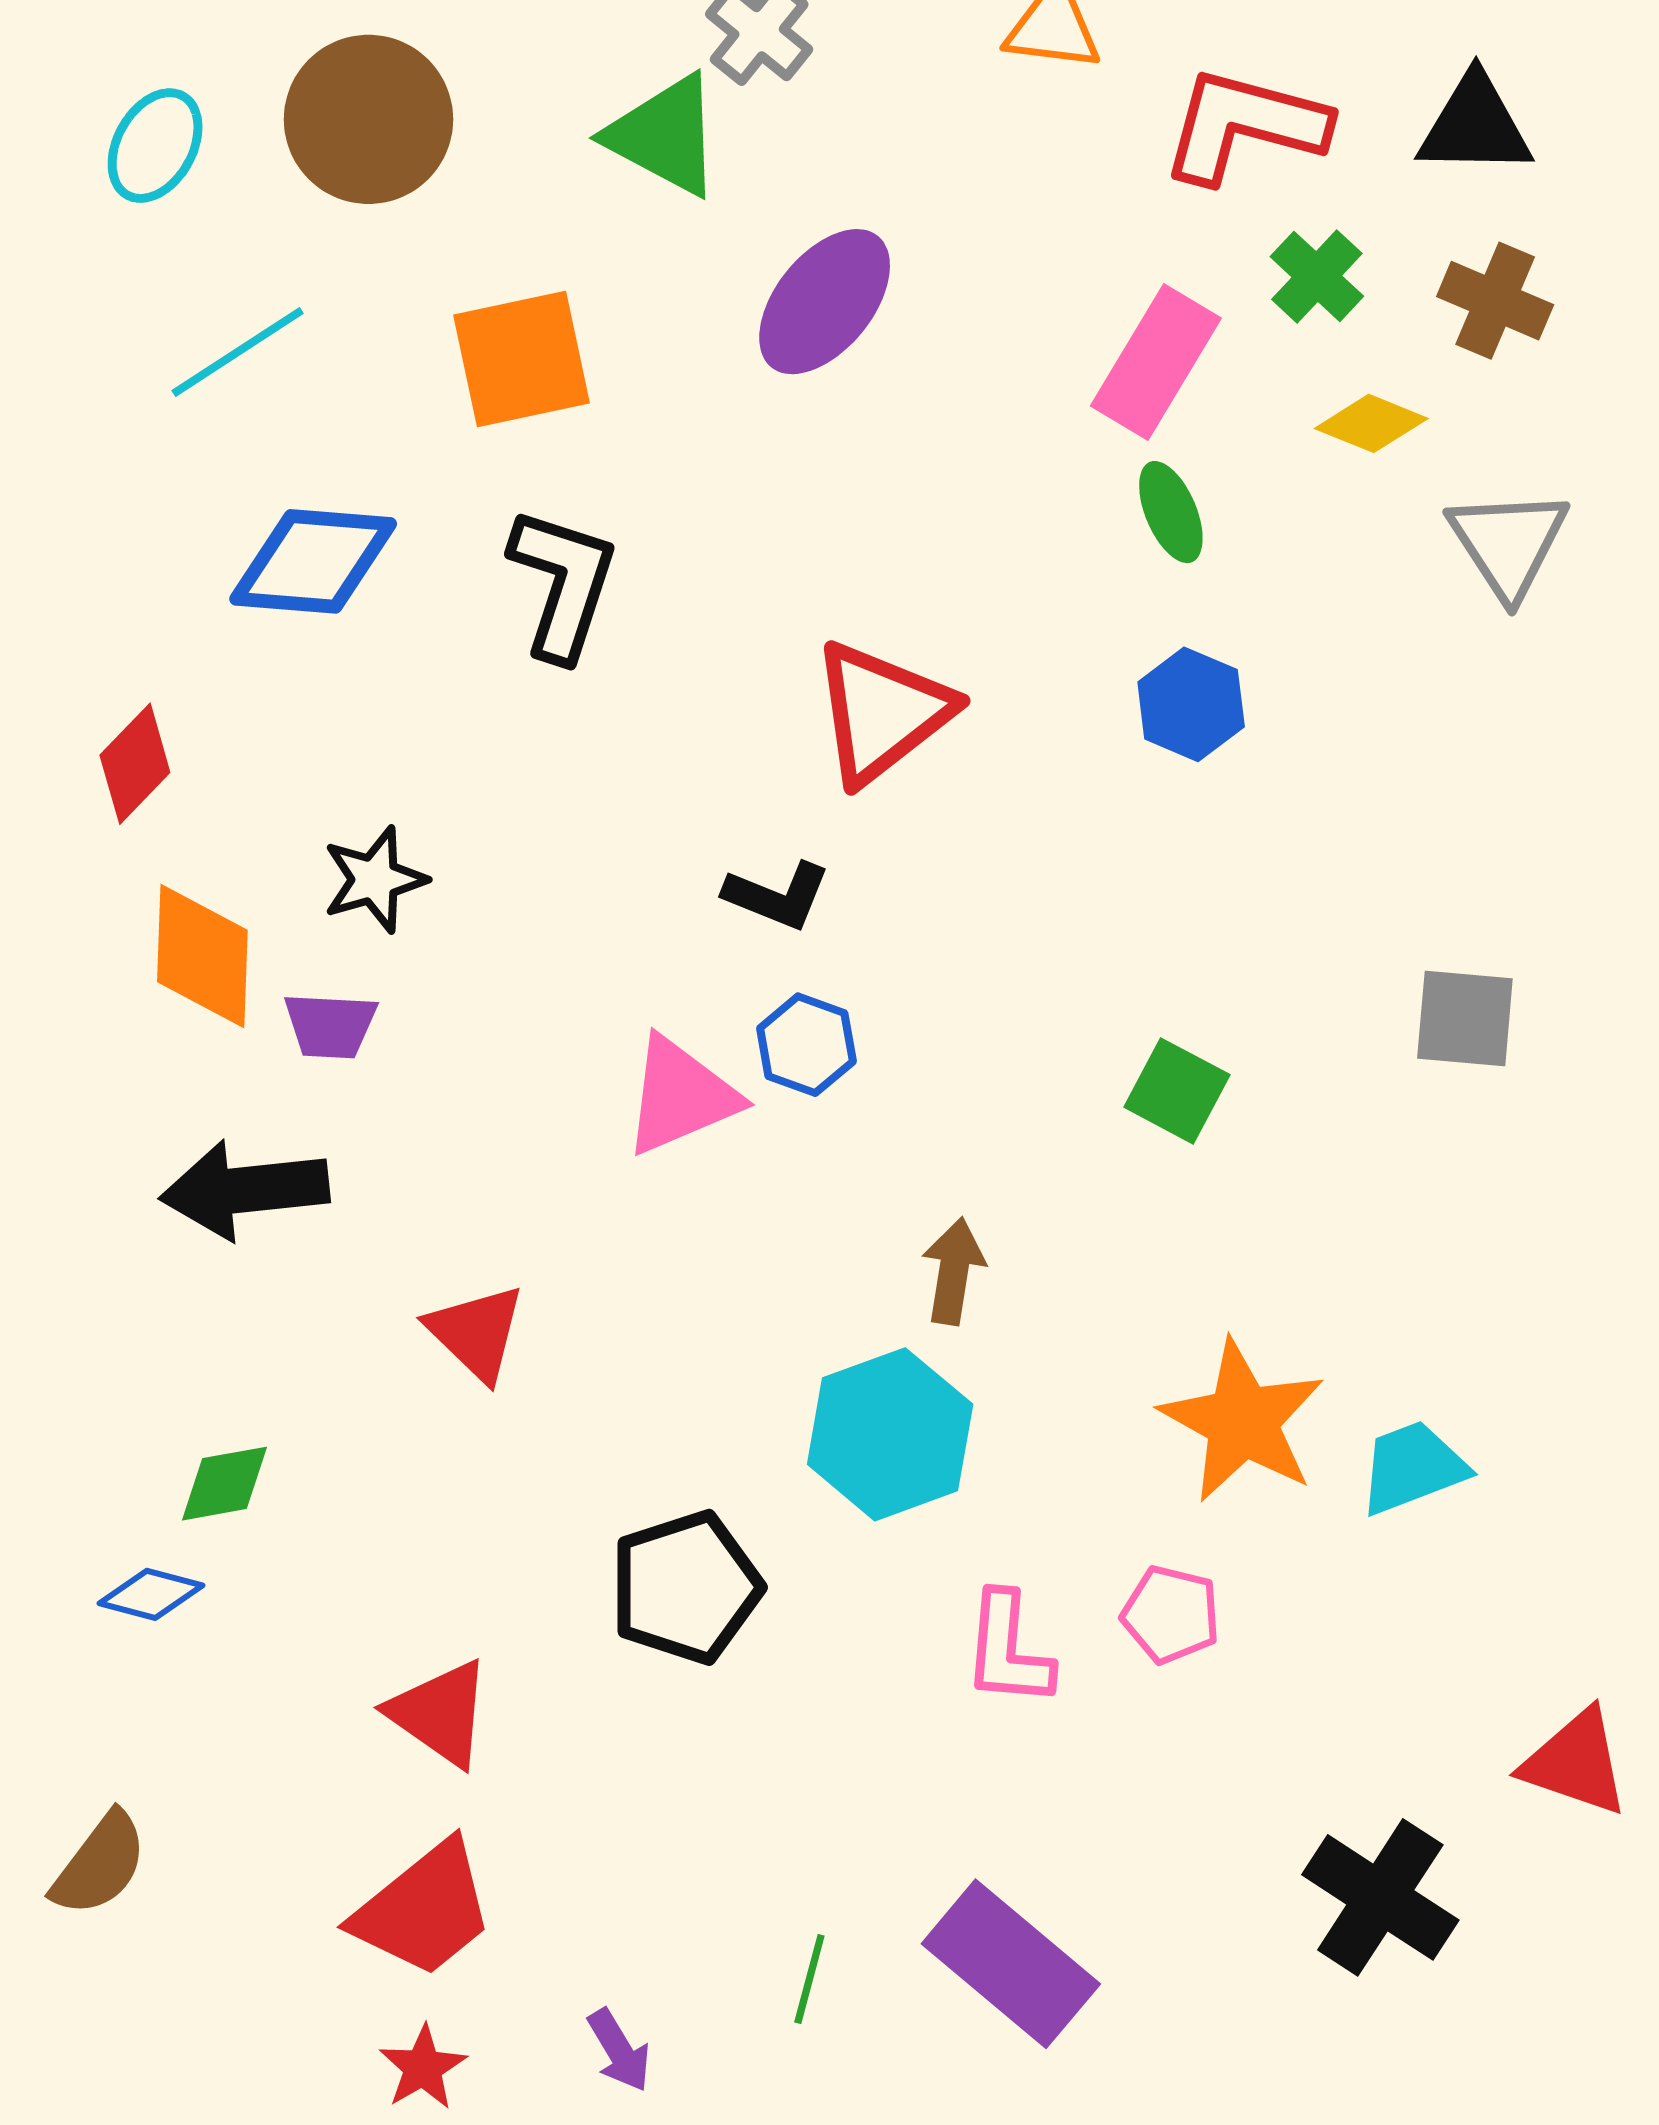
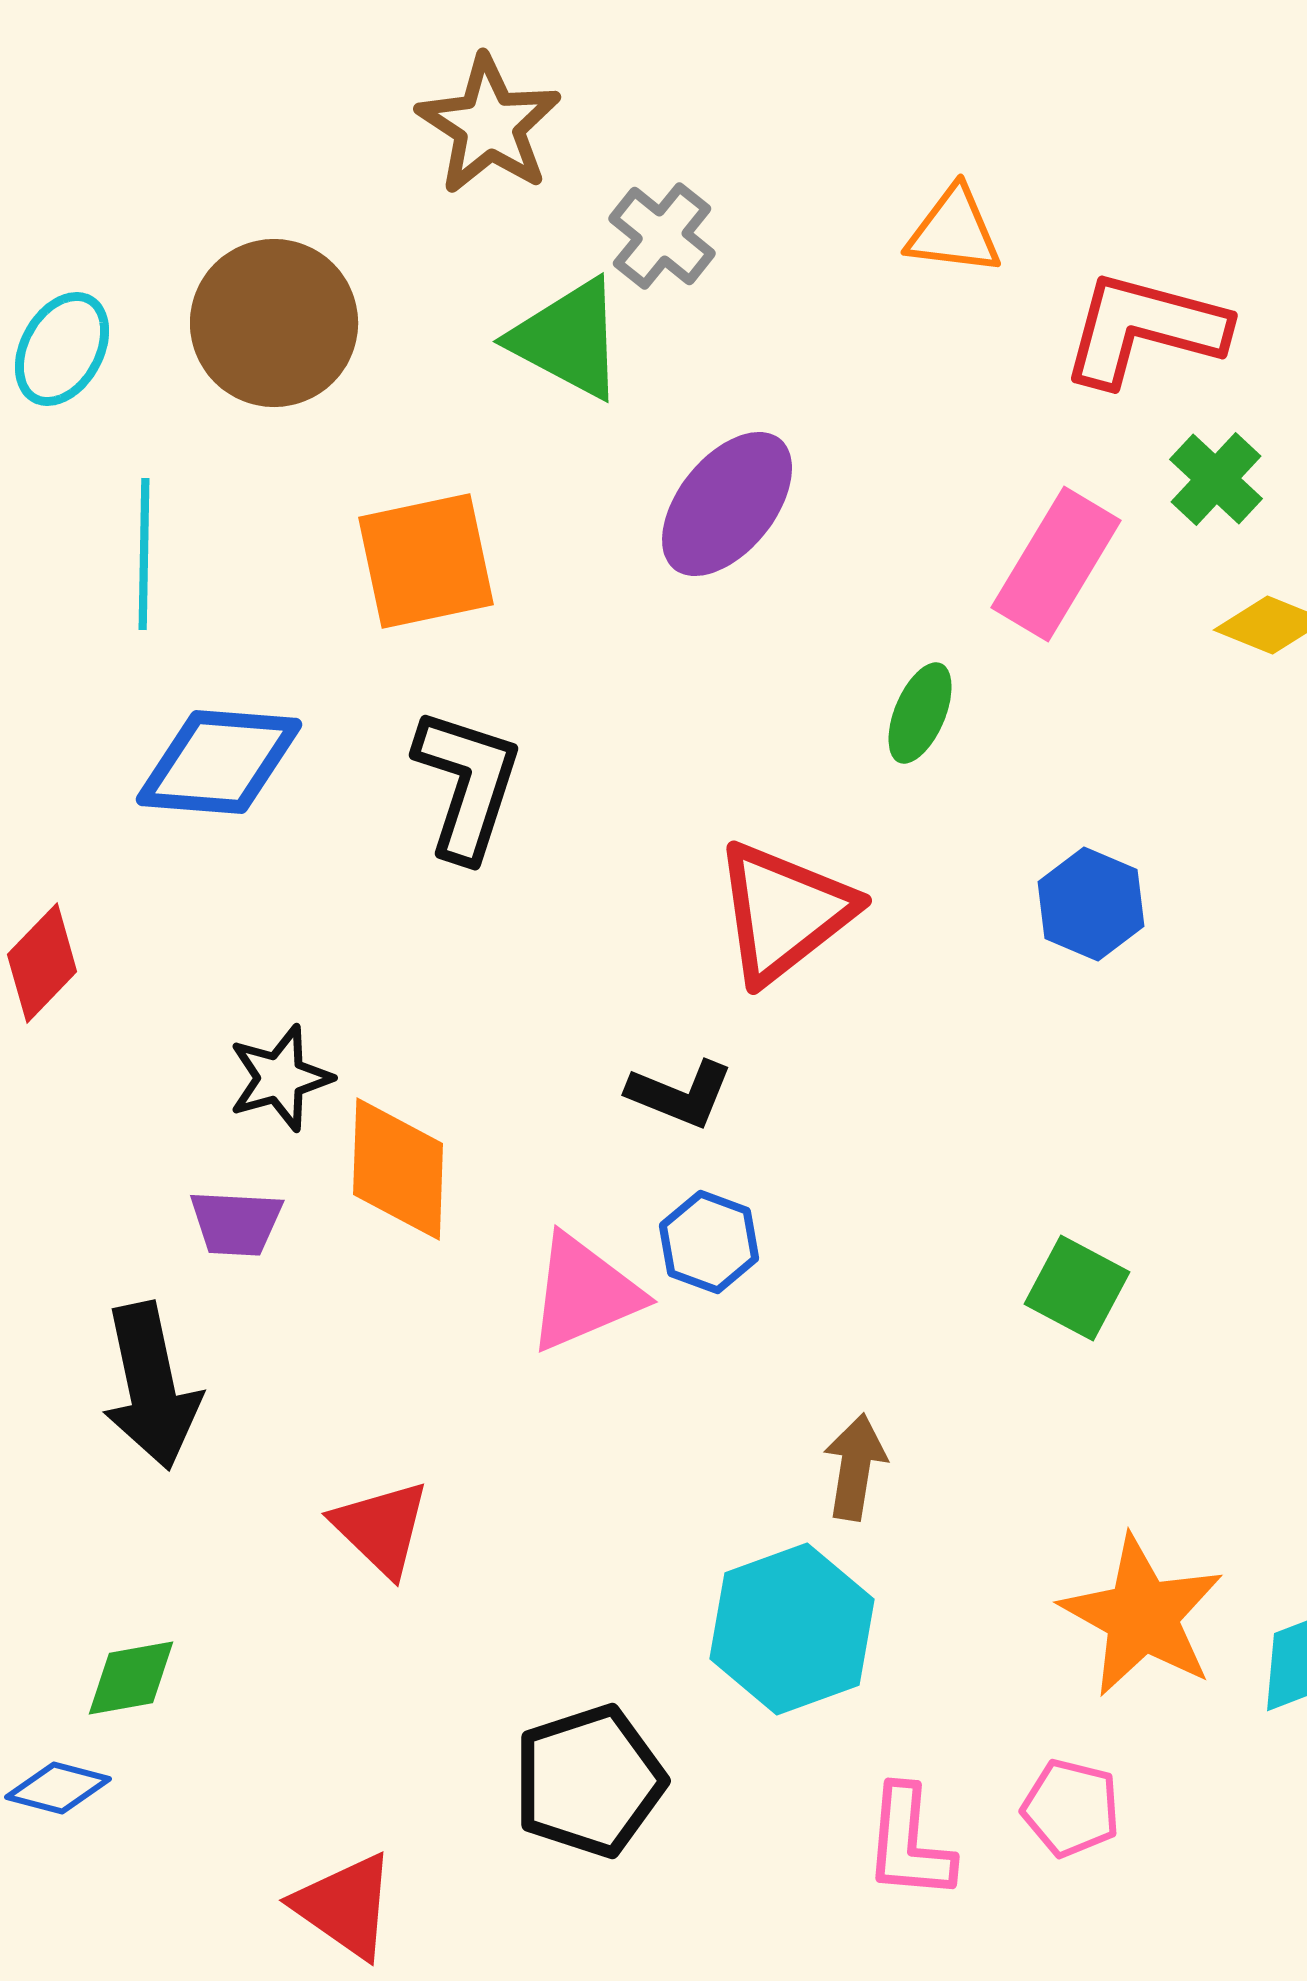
cyan line: (238, 352) -> (144, 554), turned -56
green ellipse: (1171, 512) -> (920, 713), moved, turned 46
orange diamond: (202, 956) -> (398, 1169), moved
black arrow: (245, 1190) -> (151, 1386), turned -96

